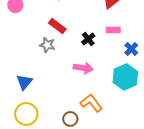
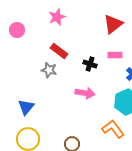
black cross: (88, 39) -> (90, 64), turned -32
orange L-shape: (91, 103) -> (113, 129), moved

